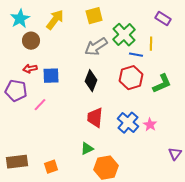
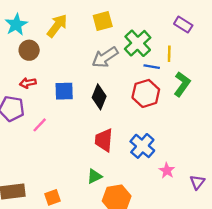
blue square: (51, 76) -> (64, 91), moved
green L-shape: (162, 84) -> (182, 84), moved, turned -30
pink star: (150, 125) -> (167, 171), moved

